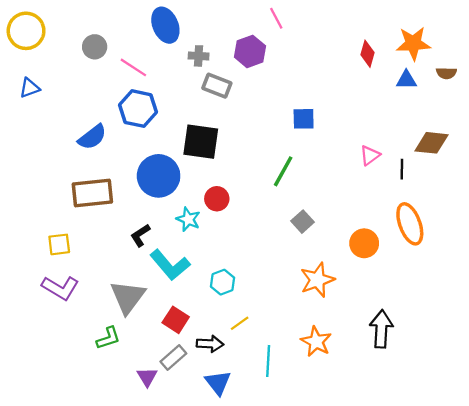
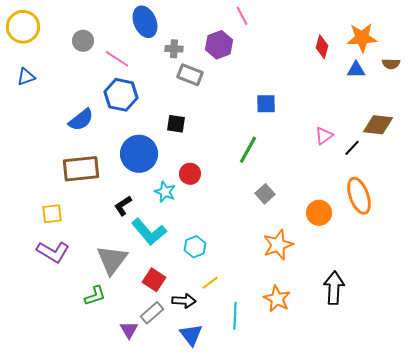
black square: (201, 142) -> (176, 124), size x0.6
black line: (402, 169) -> (352, 148), turned 42

